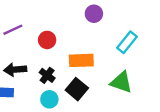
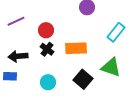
black cross: (47, 75) -> (47, 49), moved
black square: (77, 89) -> (83, 79), moved

